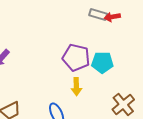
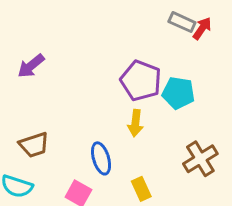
red arrow: (112, 17) -> (202, 28), turned 126

